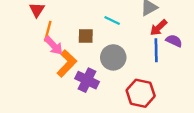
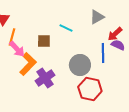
red arrow: (159, 28) -> (115, 34), moved
gray circle: (113, 57) -> (80, 65), moved
purple cross: (87, 80) -> (45, 78), turned 30

